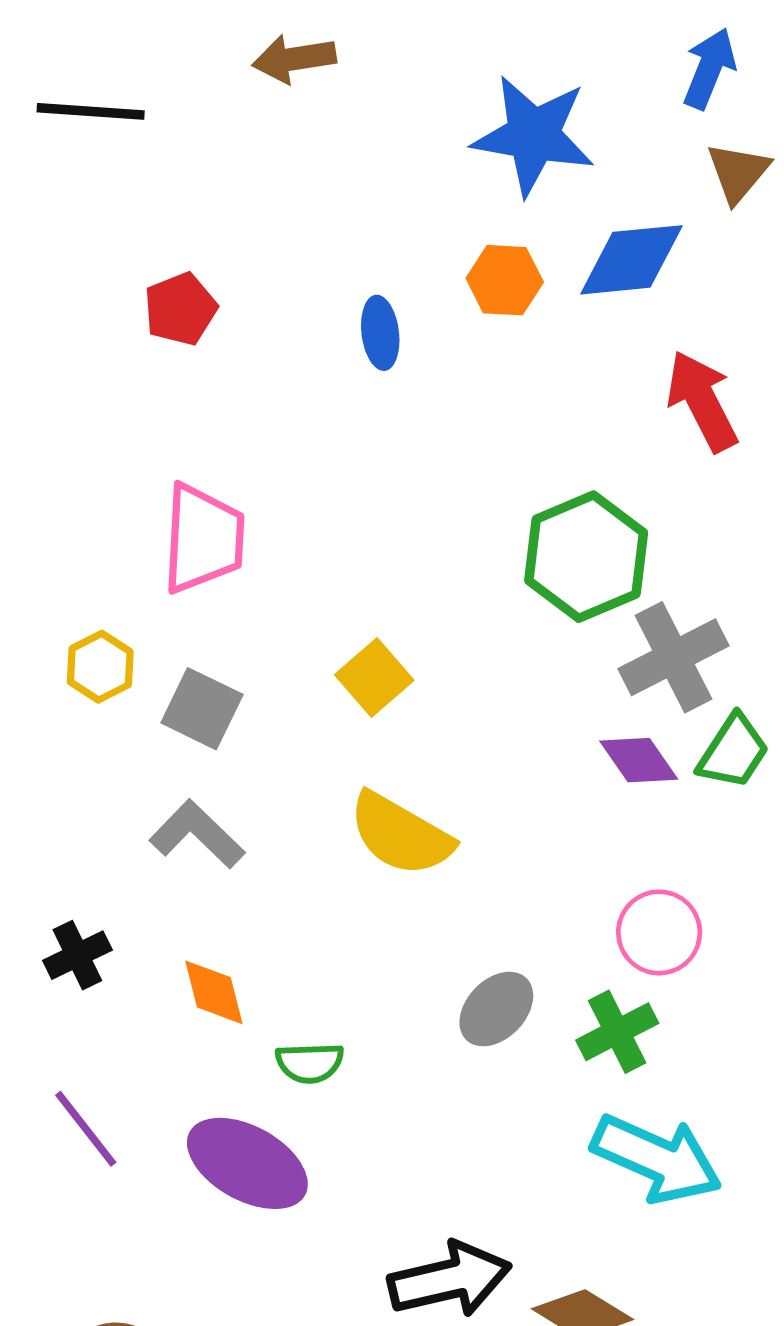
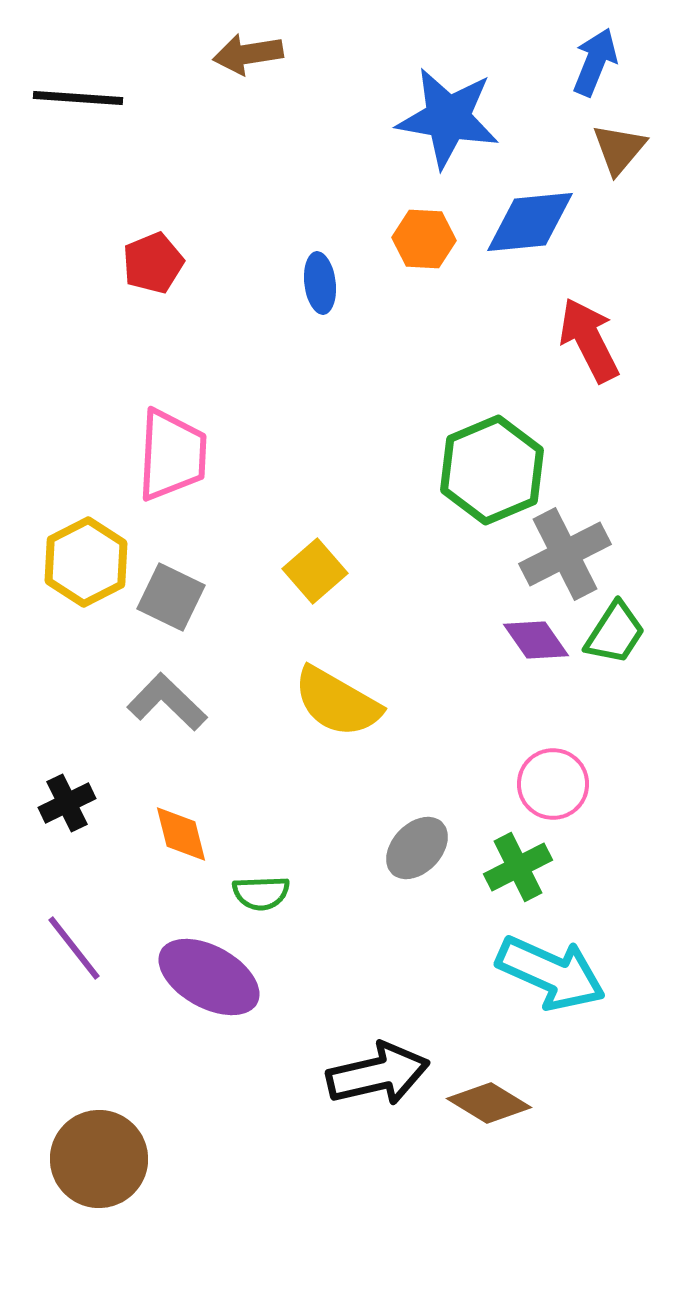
yellow hexagon: (100, 667) -> (86, 562), size x1.5

